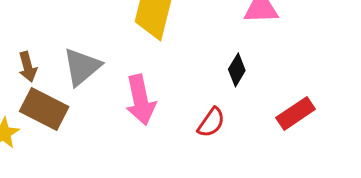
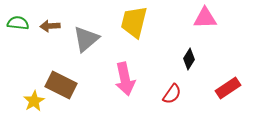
brown arrow: (28, 67) -> (50, 26), moved, turned 102
gray triangle: (82, 67) -> (86, 39), moved

